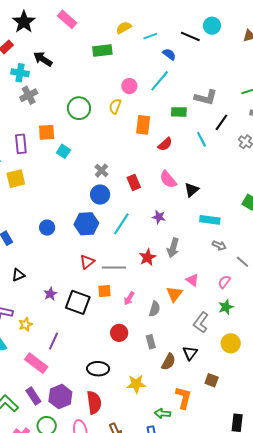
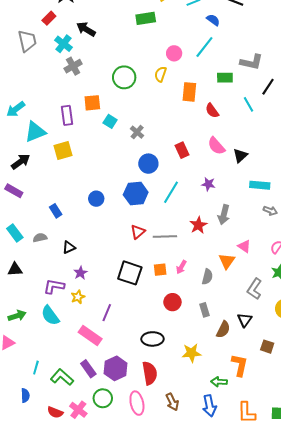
cyan cross: (20, 73) -> (63, 44), turned 30
red semicircle: (165, 144) -> (212, 111), turned 98
gray cross: (101, 171) -> (137, 132), moved
orange square: (105, 291) -> (160, 270), moved
purple star: (50, 294) -> (80, 273), moved

